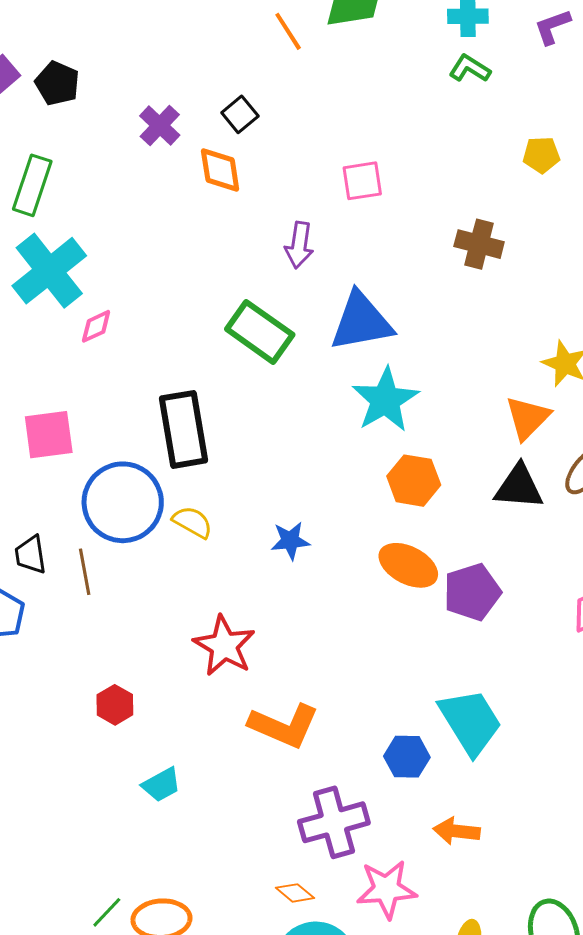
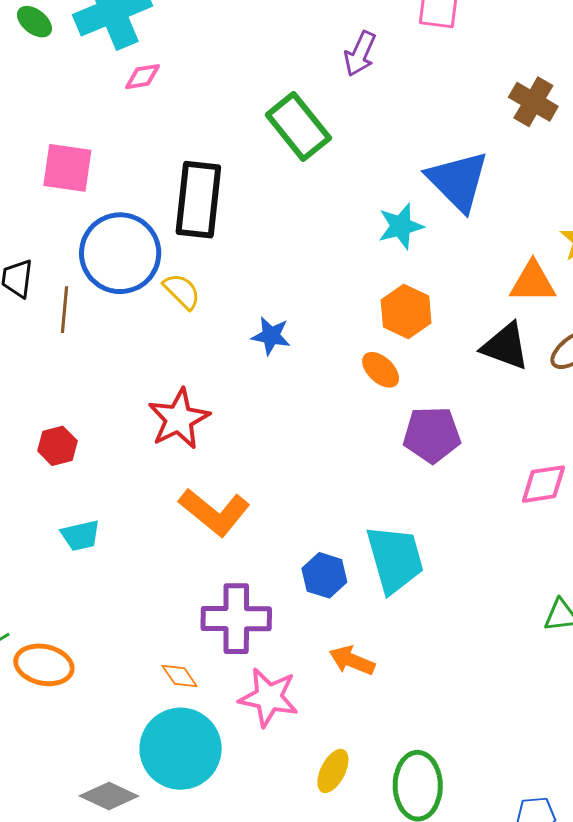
blue triangle: (361, 322) -> (458, 181), moved, turned 40
cyan star: (385, 400) -> (401, 226), size x0.7
orange triangle: (528, 418) -> (533, 282), turned 30
orange ellipse: (408, 565) -> (381, 370), moved, size x0.7

